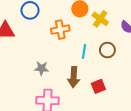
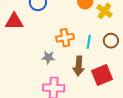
orange cross: (60, 30) -> (65, 38), moved
red square: (98, 86) -> (102, 75), size x1.5

